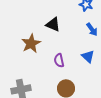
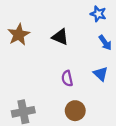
brown star: (31, 43) -> (19, 35), moved

